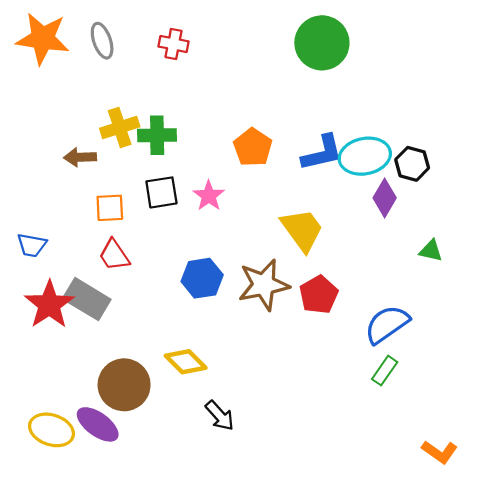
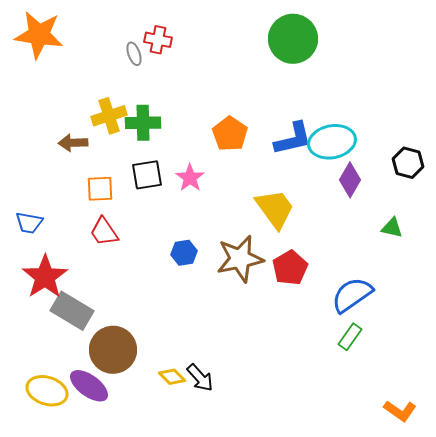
gray ellipse: (102, 41) -> (134, 54), moved, size x0.7
black hexagon: (412, 164) -> (408, 163), moved
blue hexagon: (202, 278) -> (184, 253), size x0.7
gray rectangle: (87, 299) -> (72, 311), moved
yellow diamond: (186, 362) -> (172, 377), moved, size x0.7

